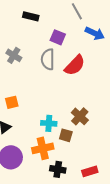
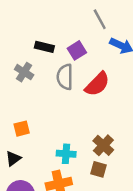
black rectangle: (31, 16) -> (44, 47), moved
purple square: (58, 37) -> (77, 50), turned 35
brown square: (66, 135) -> (98, 169), moved

